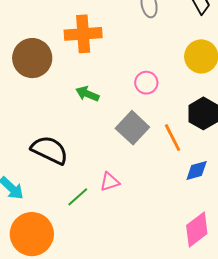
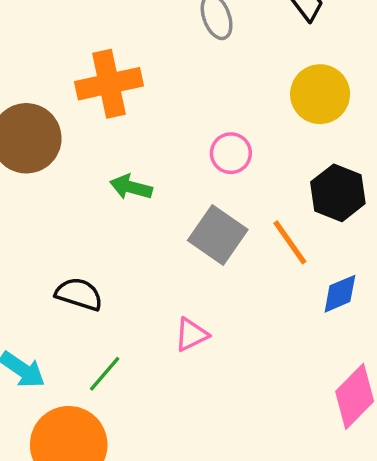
black semicircle: (50, 150) -> (79, 294), size x0.7
green line: (78, 197) -> (105, 374), moved

